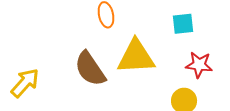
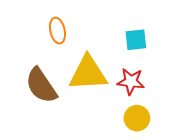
red star: (199, 65) -> (131, 81), moved

